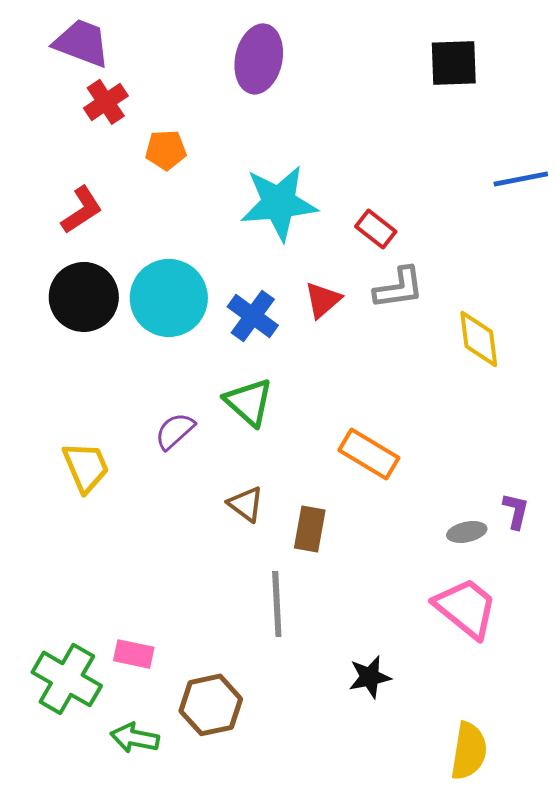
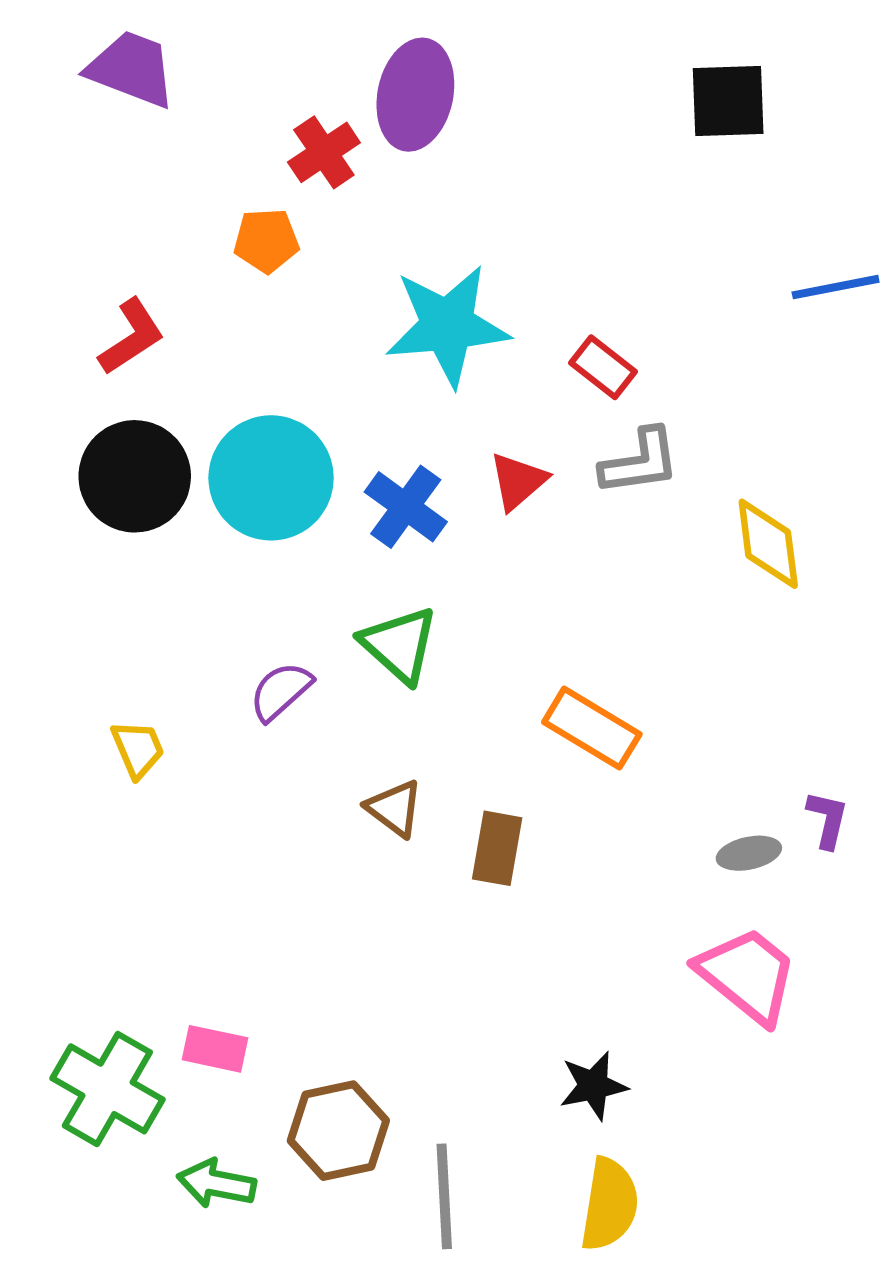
red cross: (106, 102) -> (324, 152), moved
yellow trapezoid: (86, 467) -> (138, 749), size x0.7
gray line: (277, 604) -> (444, 1196), moved
yellow semicircle: (469, 751) -> (609, 1204), moved

